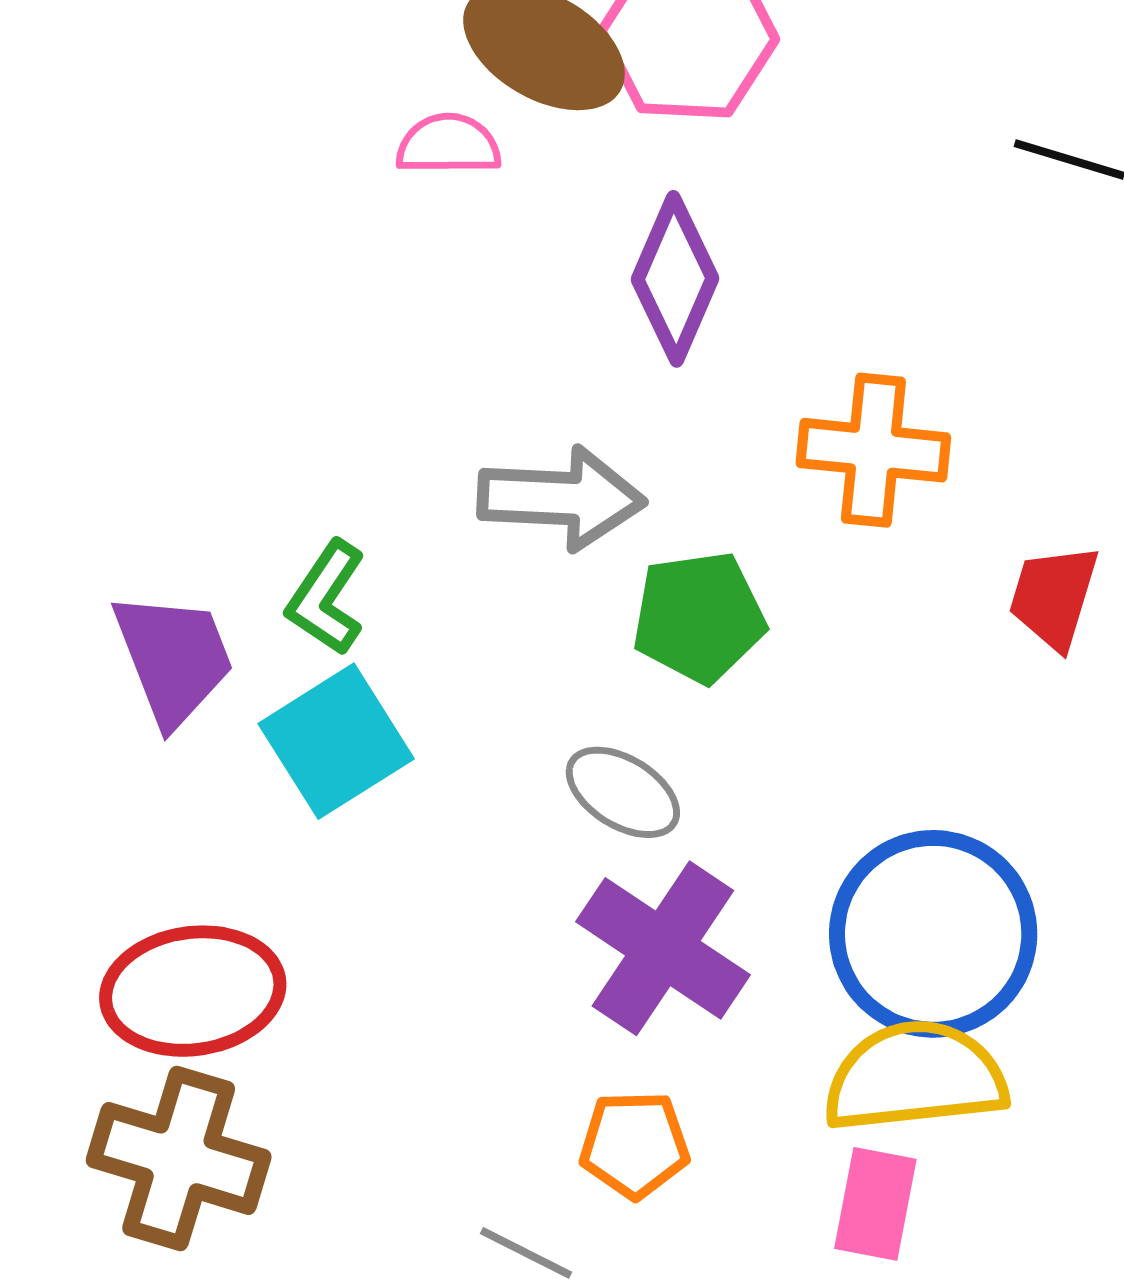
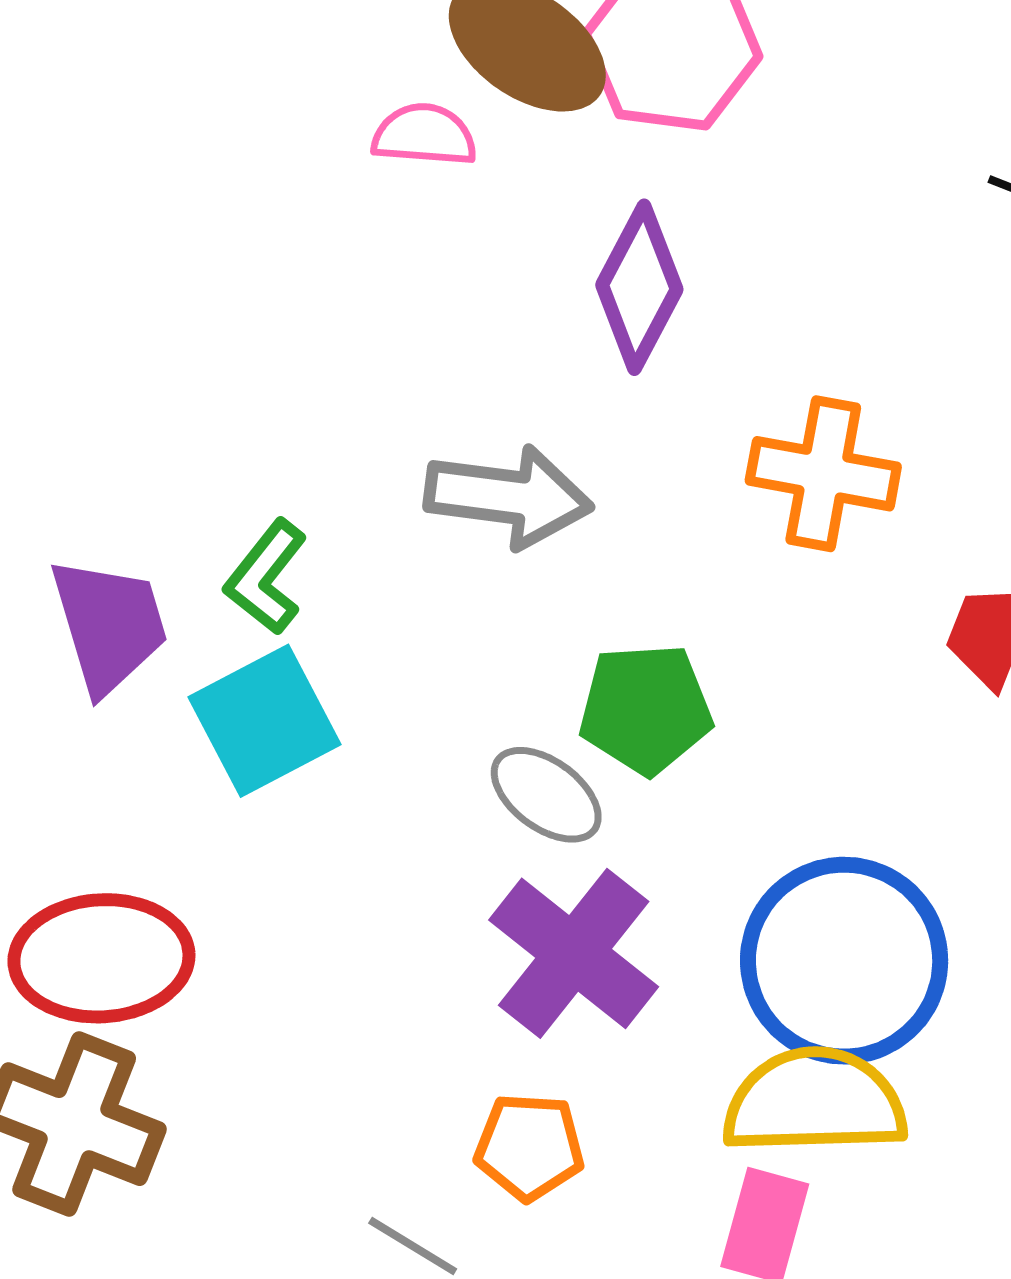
green pentagon: (699, 617) -> (646, 709), moved

